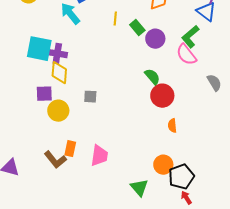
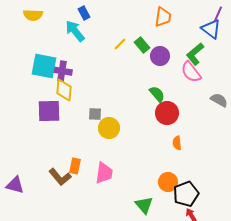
yellow line: (115, 19) -> (120, 44), moved, turned 40
gray semicircle: (214, 83) -> (219, 100), turned -30
purple square: (44, 94) -> (49, 111), size x1.4
yellow circle: (58, 111) -> (109, 128), moved

